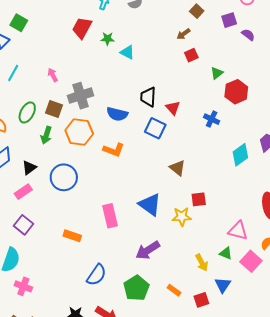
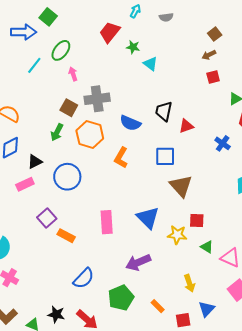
brown square: (197, 11) -> (215, 34), moved
red triangle: (173, 108) -> (186, 126), turned 42
green ellipse: (27, 112) -> (61, 50), moved
blue square: (155, 128) -> (165, 156), moved, turned -35
orange L-shape: (114, 150) -> (121, 158), turned 90
brown triangle: (177, 168) -> (181, 186), size x1.4
purple square: (23, 225) -> (47, 218), moved
green triangle: (226, 253) -> (207, 247), moved

